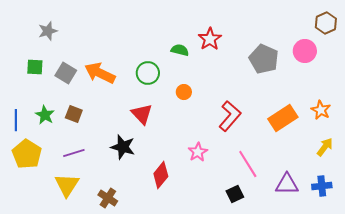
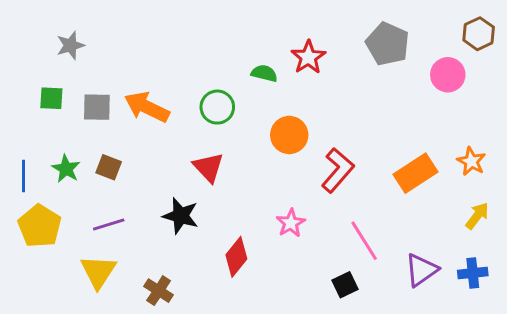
gray pentagon: (264, 59) -> (388, 44), moved
gray square: (66, 73) -> (97, 107), turned -30
orange circle: (184, 92) -> (289, 135), moved, size x1.6
purple triangle: (287, 184) -> (421, 270), turned -35

